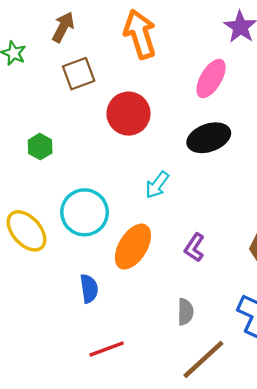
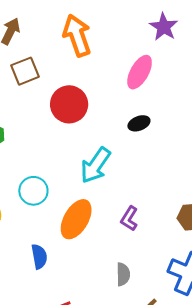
black ellipse: (209, 138) -> (139, 123), size x0.6
cyan arrow: (157, 185) -> (95, 165), size x1.5
cyan circle: (85, 212) -> (33, 191), size x0.7

